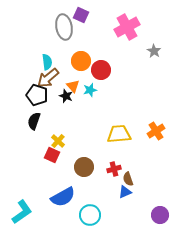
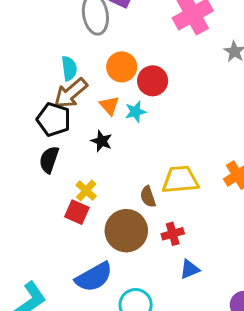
black star: (66, 96) -> (102, 141), moved
brown circle: (84, 167) -> (126, 231), size x1.4
brown semicircle: (128, 179) -> (148, 197), moved

